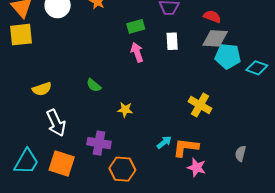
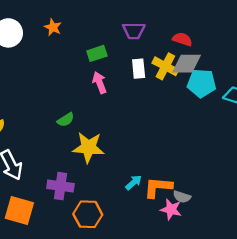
green semicircle: (94, 85) -> (66, 120), moved, turned -70
yellow cross: (200, 105) -> (165, 66), moved
yellow star: (125, 110) -> (88, 147), size x1.8
gray semicircle: (240, 154) -> (182, 197), moved, turned -84

